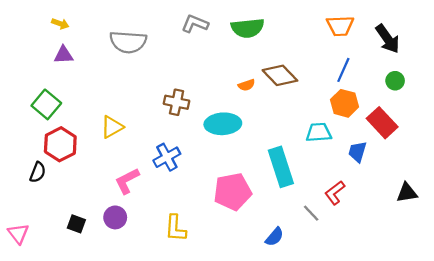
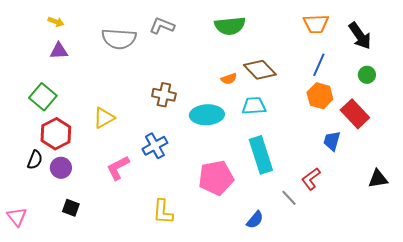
gray L-shape: (195, 24) -> (162, 26), moved
cyan trapezoid: (319, 132) -> (254, 106), moved
purple circle: (115, 217) -> (61, 168), moved

